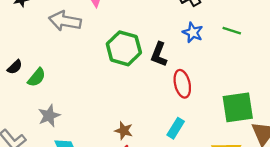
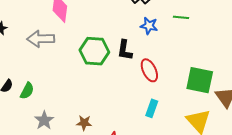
green square: (238, 107) -> (200, 80), turned 32
brown star: (124, 131) -> (84, 123), moved

